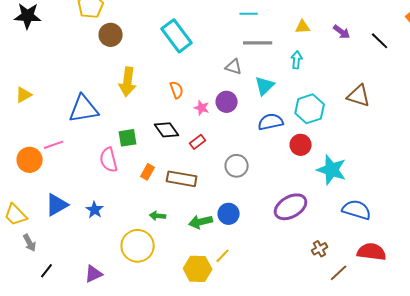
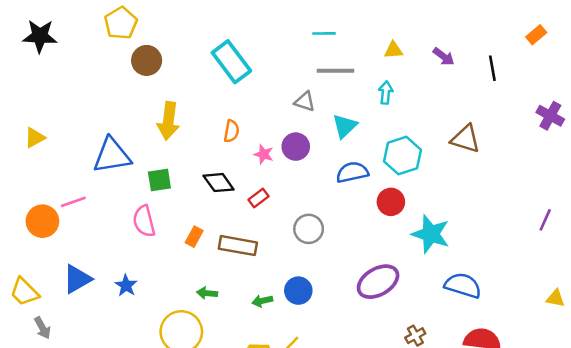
black line: (380, 41) -> (492, 68), turned 36
orange semicircle: (177, 90) -> (231, 131), turned 30
green square: (128, 138) -> (159, 180), moved
green arrow: (201, 222) -> (262, 301), size x0.7

